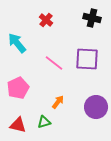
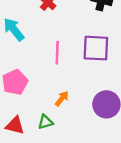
pink line: (54, 63) -> (57, 53), turned 54

